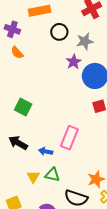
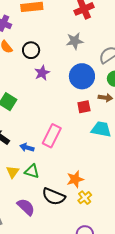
black circle: (59, 32) -> (31, 50), moved
purple star: (74, 62) -> (42, 73), moved

